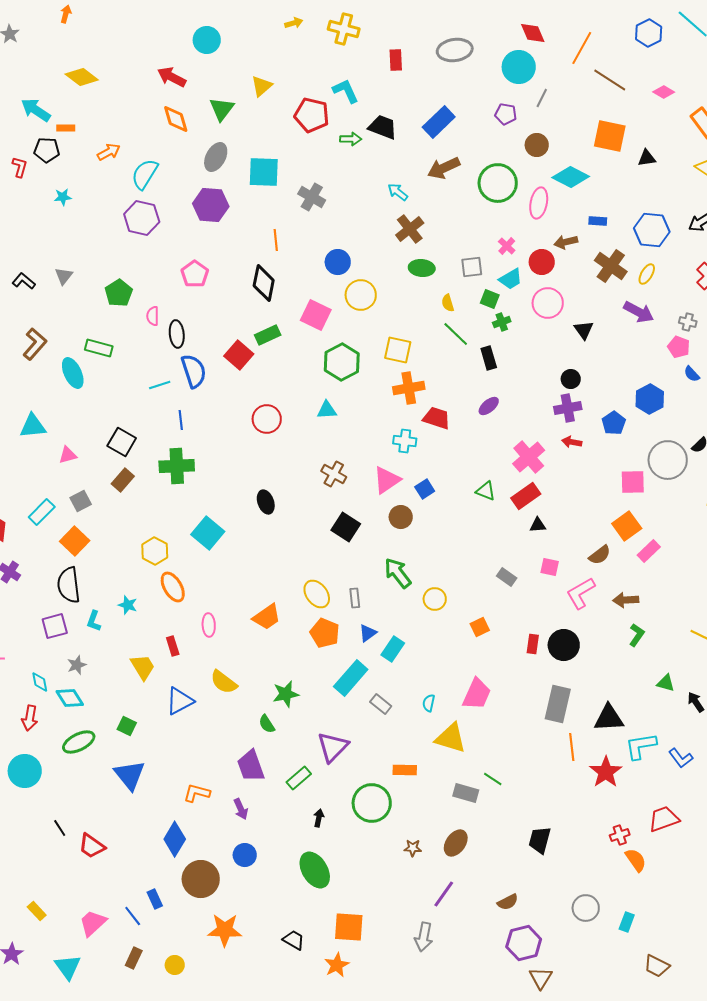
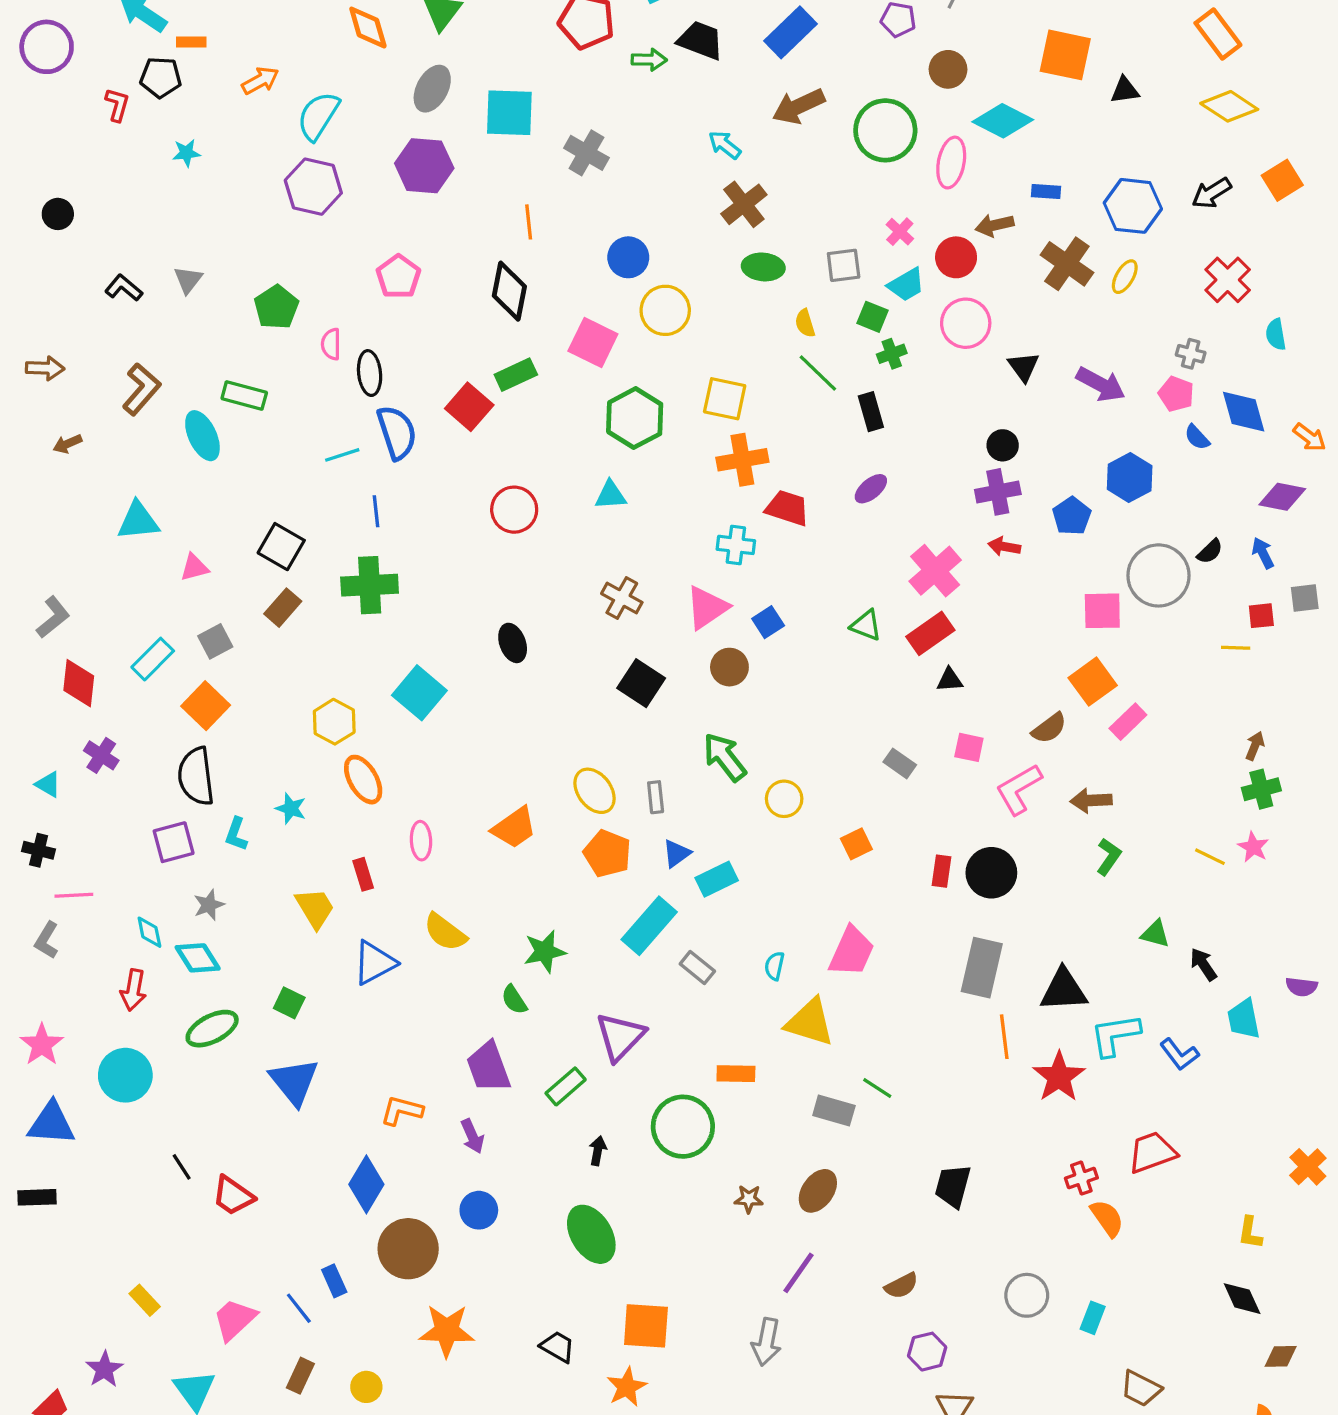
purple arrow: (639, 312) -> (1101, 384), moved
cyan rectangle: (393, 649) -> (717, 879), turned 30
purple hexagon: (524, 943) -> (927, 1352), size x0.7

